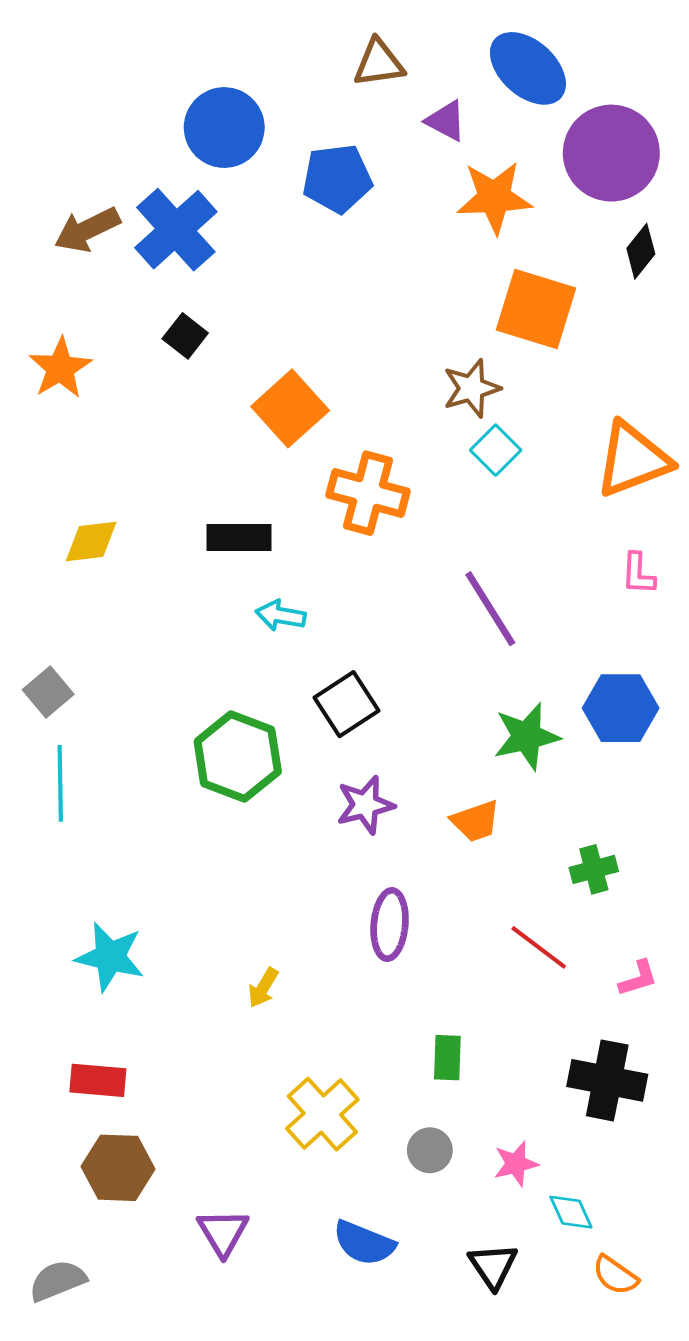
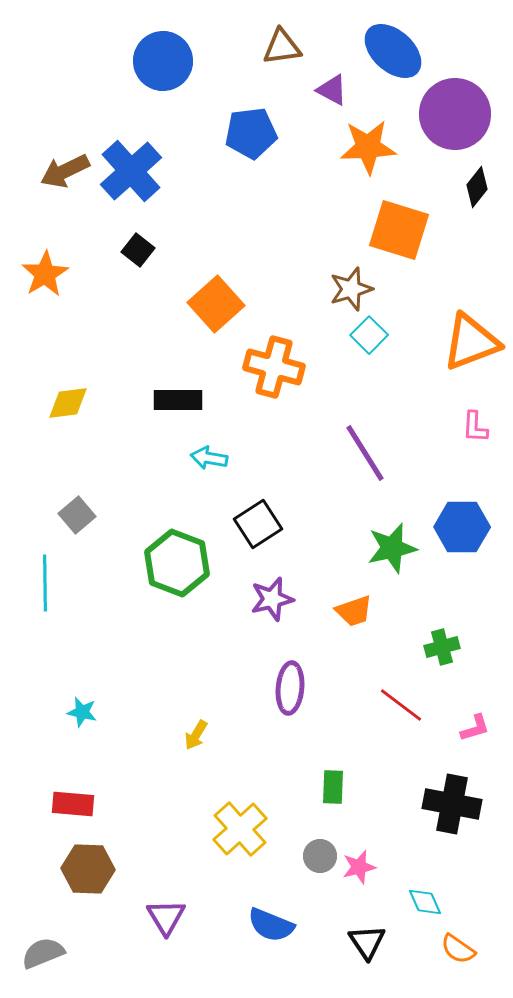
blue circle: (224, 128) -> (163, 61), moved
gray square: (48, 692) -> (77, 515), moved
cyan star: (110, 957) -> (82, 712), size x0.6
pink star: (516, 1164) -> (359, 867), moved

